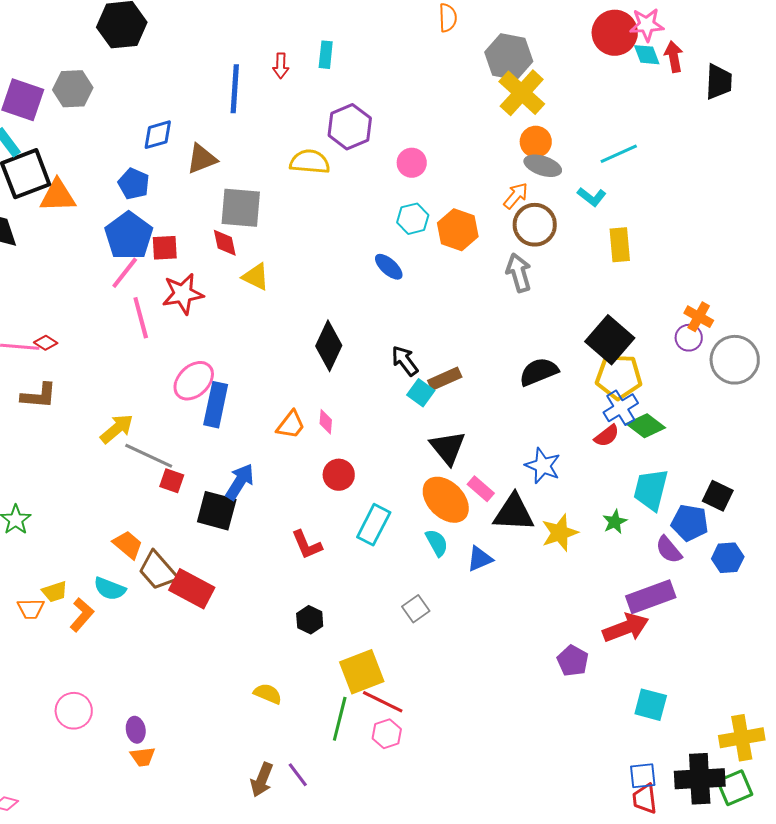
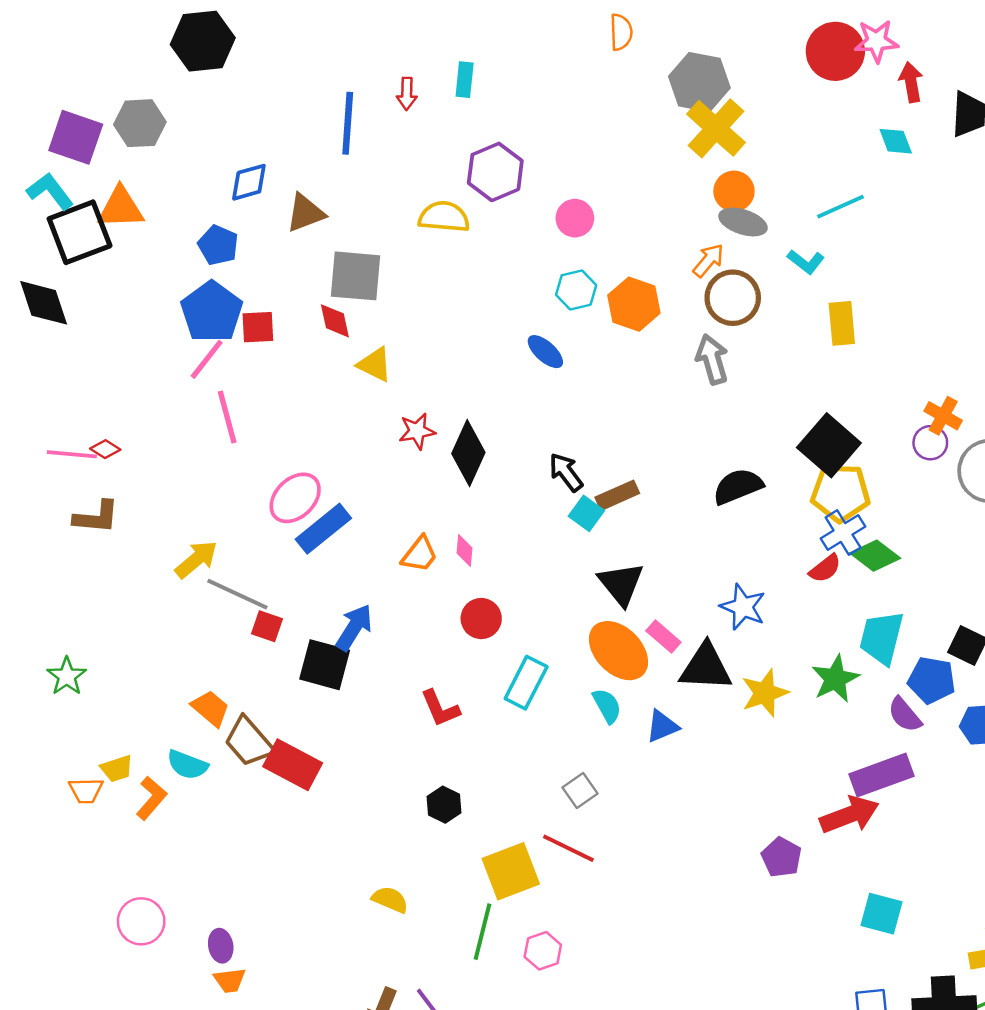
cyan diamond: (647, 55) -> (896, 141), moved
orange triangle: (58, 196) -> (121, 208), moved
red star: (183, 294) -> (417, 431), moved, size x0.7
blue rectangle: (216, 405) -> (323, 529), turned 39
green star: (615, 522) -> (835, 679), size x1.5
red line: (383, 702) -> (568, 848), moved

